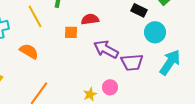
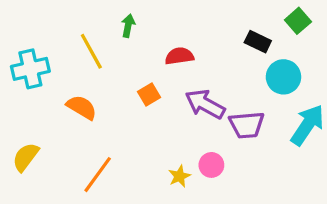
orange square: (71, 32) -> (149, 94), moved, turned -32

